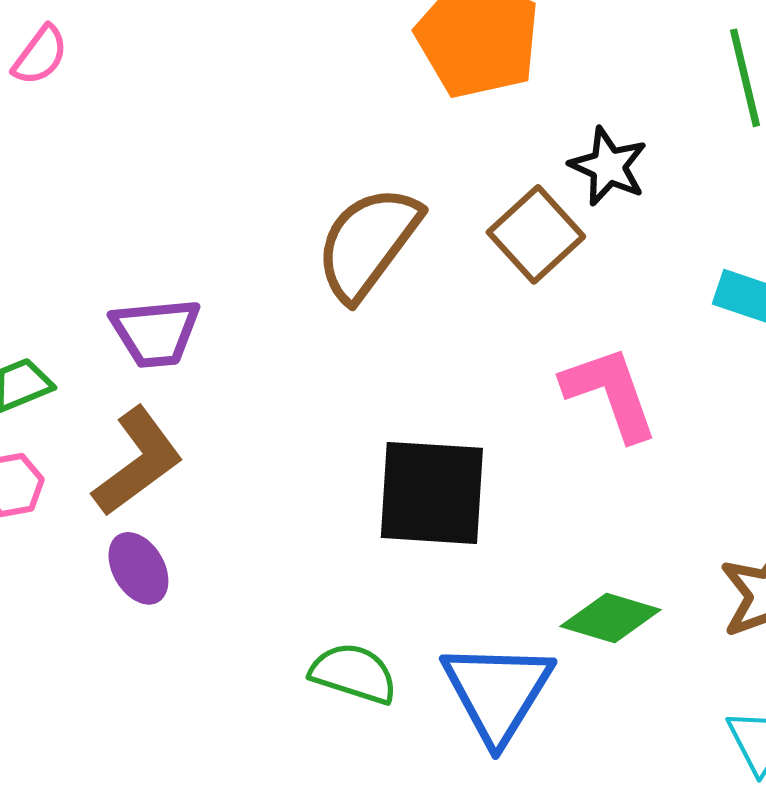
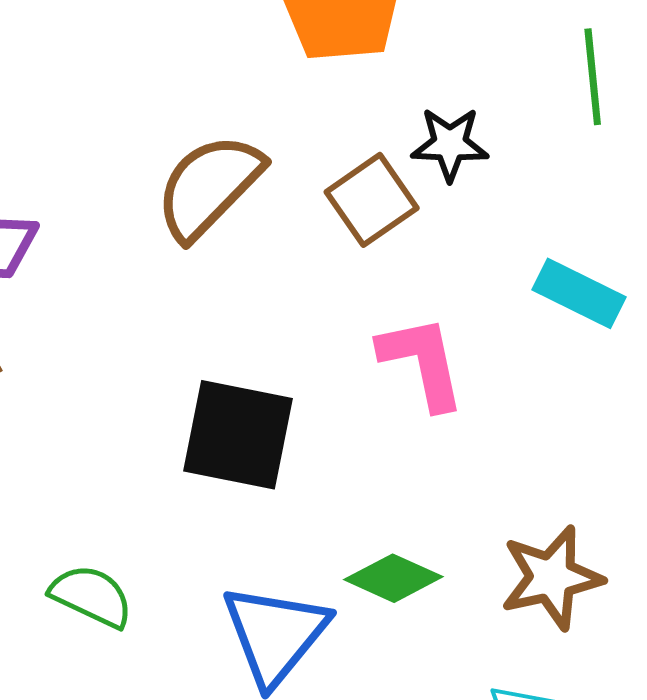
black star: (608, 166) -> (450, 144), turned -30
green semicircle: (354, 673) -> (91, 596), moved

